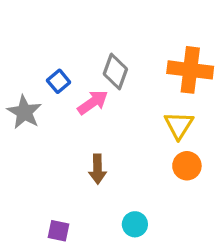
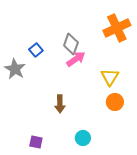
orange cross: (190, 70) -> (117, 28), moved, turned -32
pink arrow: (93, 102) -> (76, 59), moved

